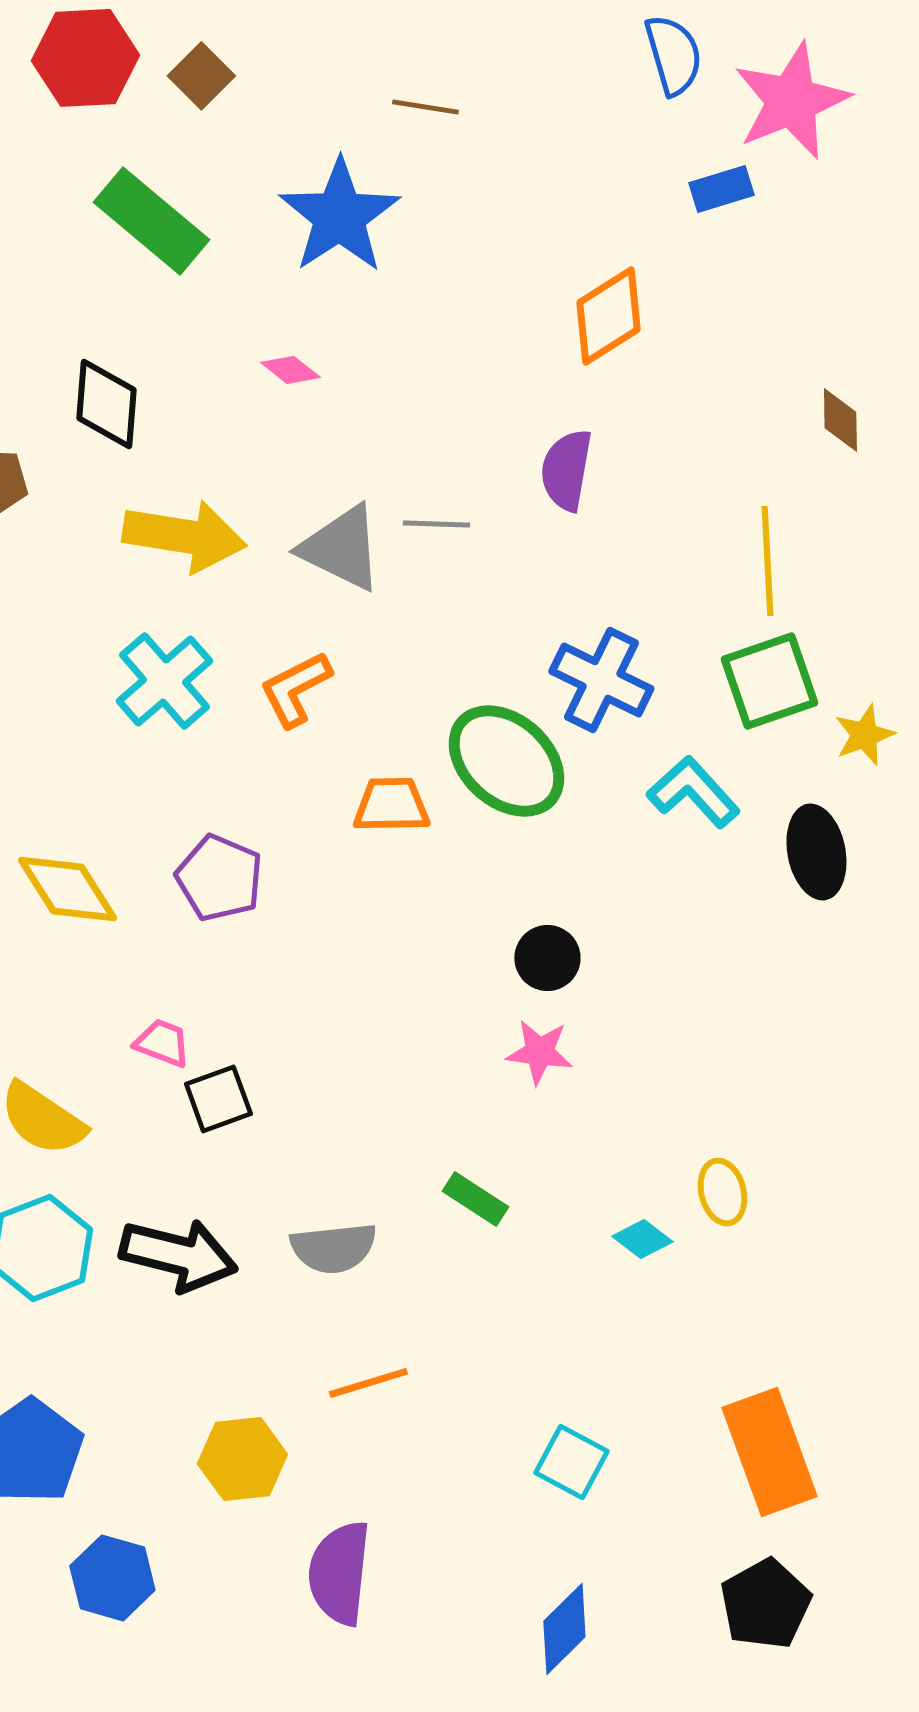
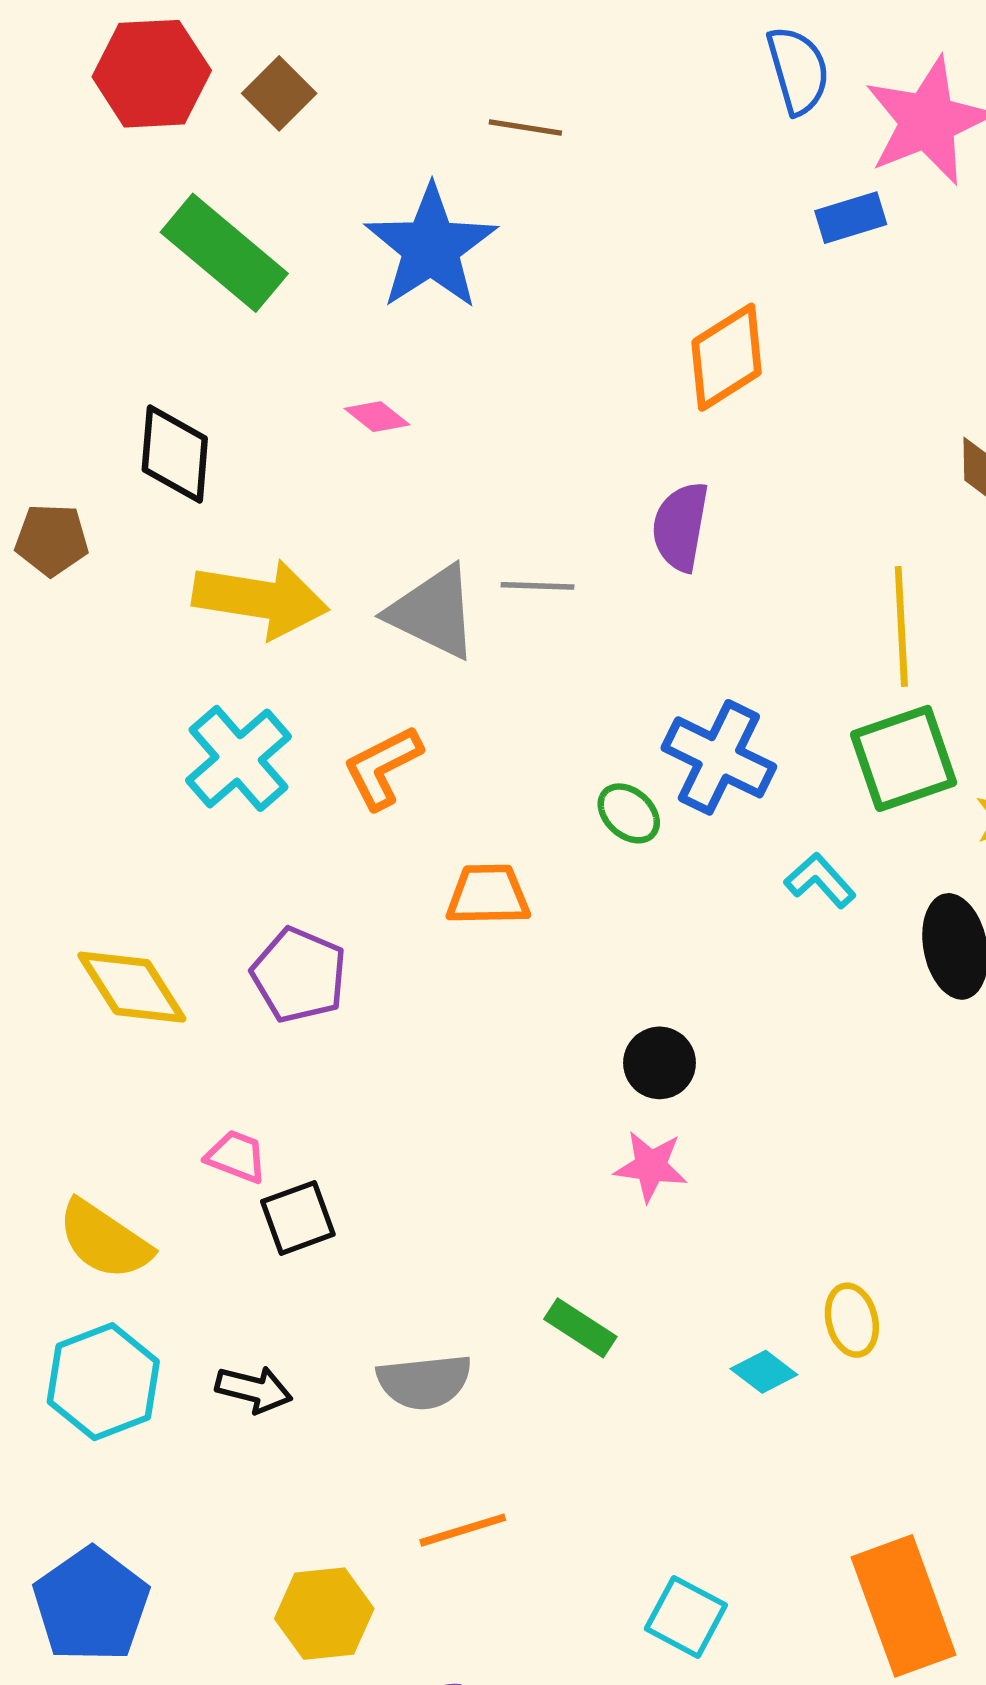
green ellipse: (506, 761) -> (629, 813), moved, size x0.5
cyan L-shape: (693, 792) -> (820, 880), size x0.7
black arrow: (178, 1255) -> (254, 1389), size x0.6

